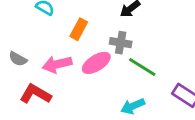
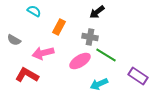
gray semicircle: (18, 59) -> (14, 40), moved
pink ellipse: (96, 63) -> (80, 61), moved

